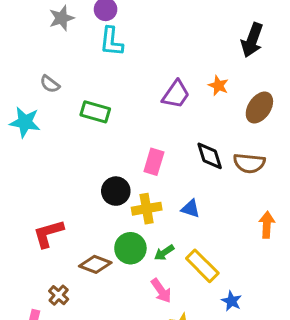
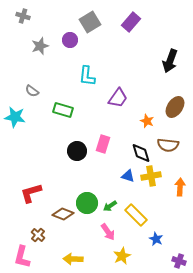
cyan L-shape: (111, 42) -> (87, 76), moved
orange star: (218, 86) -> (147, 121), moved
black diamond: (210, 156) -> (141, 153), moved
black circle: (116, 191) -> (77, 151), moved
yellow cross: (147, 209) -> (151, 176), moved

